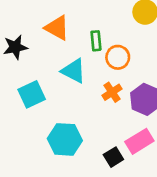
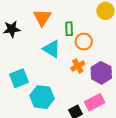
orange triangle: (57, 28) -> (42, 18), turned 30
cyan square: (32, 94) -> (19, 78), moved

